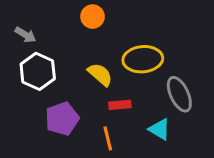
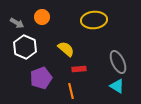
orange circle: (93, 17) -> (42, 17), moved
yellow ellipse: (143, 59) -> (94, 20), moved
cyan triangle: (160, 129) -> (117, 86), moved

